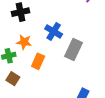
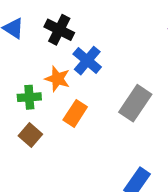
black cross: (21, 12) -> (59, 30), turned 30
blue cross: (54, 31) -> (87, 61), moved

